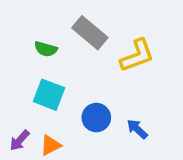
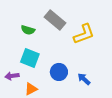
purple arrow: (20, 140) -> (12, 76), moved, turned 40

